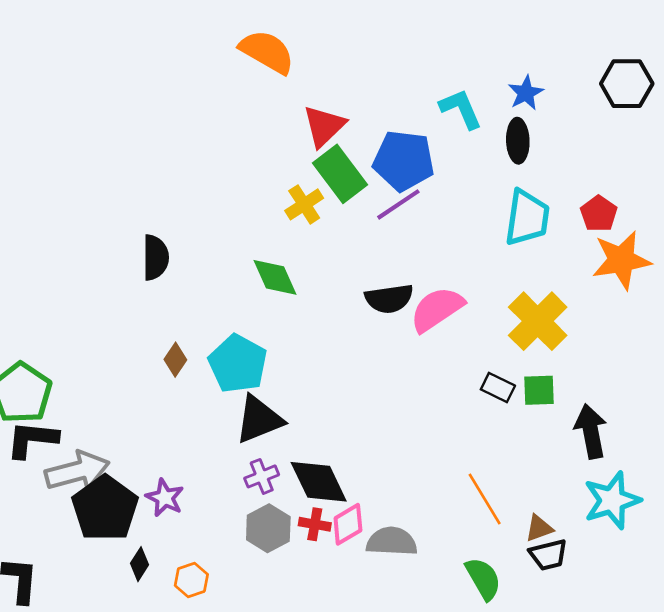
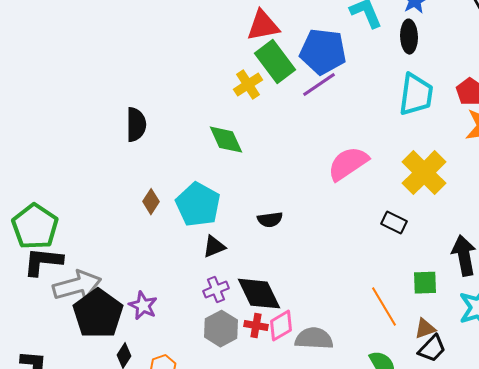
red triangle: (324, 126) -> (263, 26), turned 33
black semicircle: (389, 299) -> (270, 220), moved, size x0.7
green square: (539, 390) -> (425, 283), moved
black triangle: (259, 419) -> (214, 247), size x0.6
black trapezoid: (548, 555) -> (432, 349), turned -32

